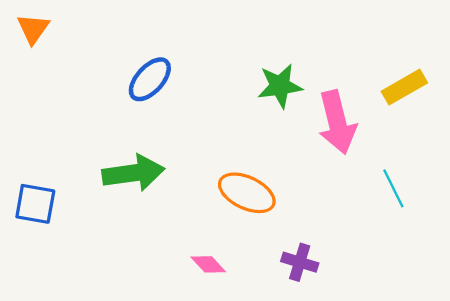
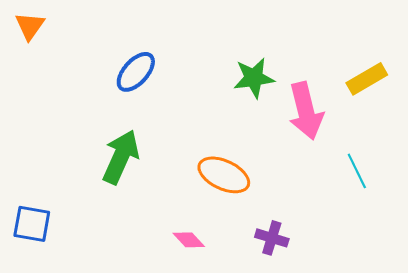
green arrow: (133, 173) -> (121, 157), turned -58
blue square: (35, 204) -> (32, 224), moved

